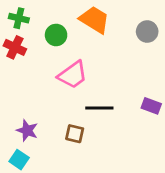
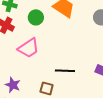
pink trapezoid: (73, 75) -> (29, 48), moved

